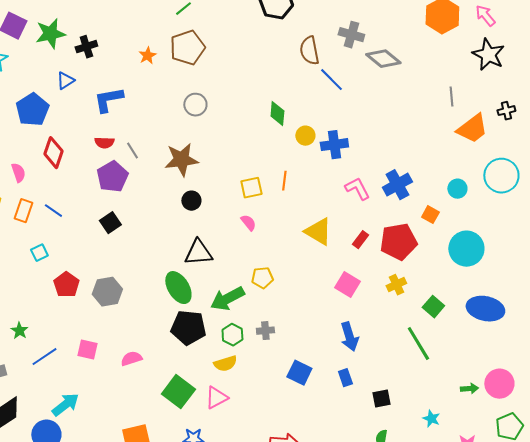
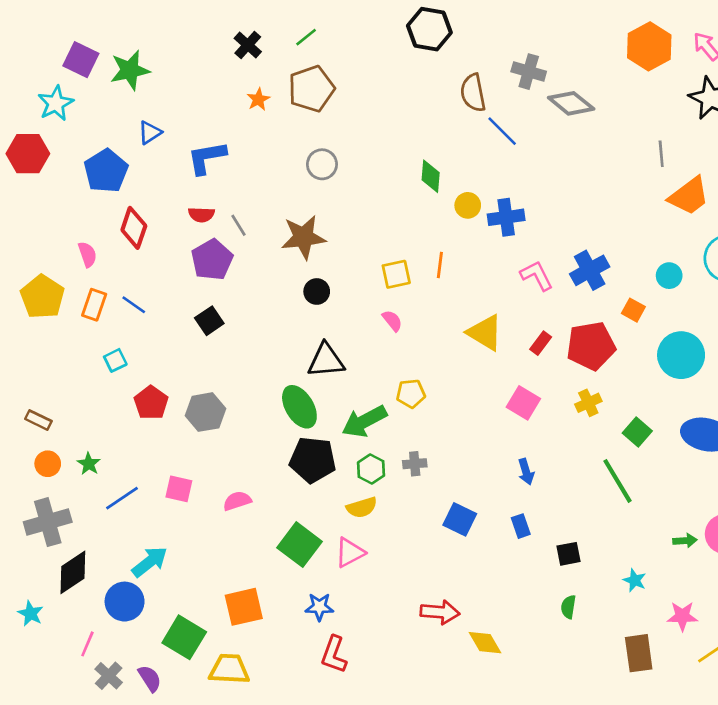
black cross: (86, 47) -> (248, 45), moved, turned -30
blue arrow: (349, 337) -> (526, 472), size x0.7

